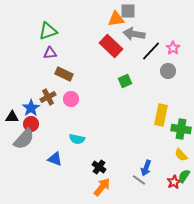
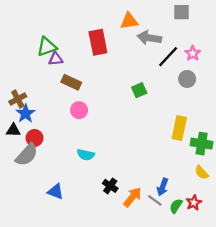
gray square: (128, 11) -> (182, 12), moved
green triangle: (48, 31) -> (47, 47), moved
red rectangle: (111, 46) -> (98, 42), moved, turned 35
brown cross: (48, 97) -> (18, 99), moved
blue star: (31, 108) -> (26, 114), moved
blue triangle: (55, 159) -> (56, 191), moved
green semicircle: (184, 176) -> (176, 206), moved
orange arrow: (102, 187) -> (133, 197), moved

